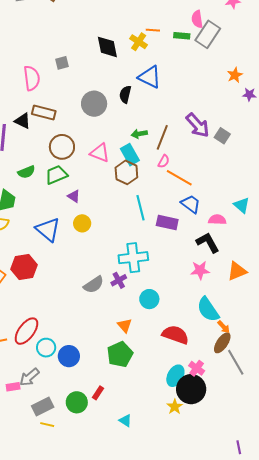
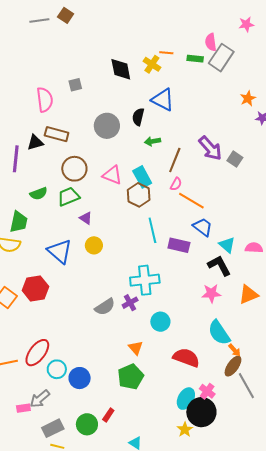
black triangle: (23, 121) -> (35, 142), turned -42
green arrow: (139, 134) -> (152, 141), moved
cyan triangle: (242, 205) -> (227, 245), moved
pink semicircle: (217, 220) -> (254, 248), moved

